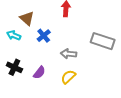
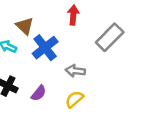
blue cross: (44, 36) -> (45, 48), size x1.5
gray rectangle: (103, 41) -> (110, 37), moved, turned -65

